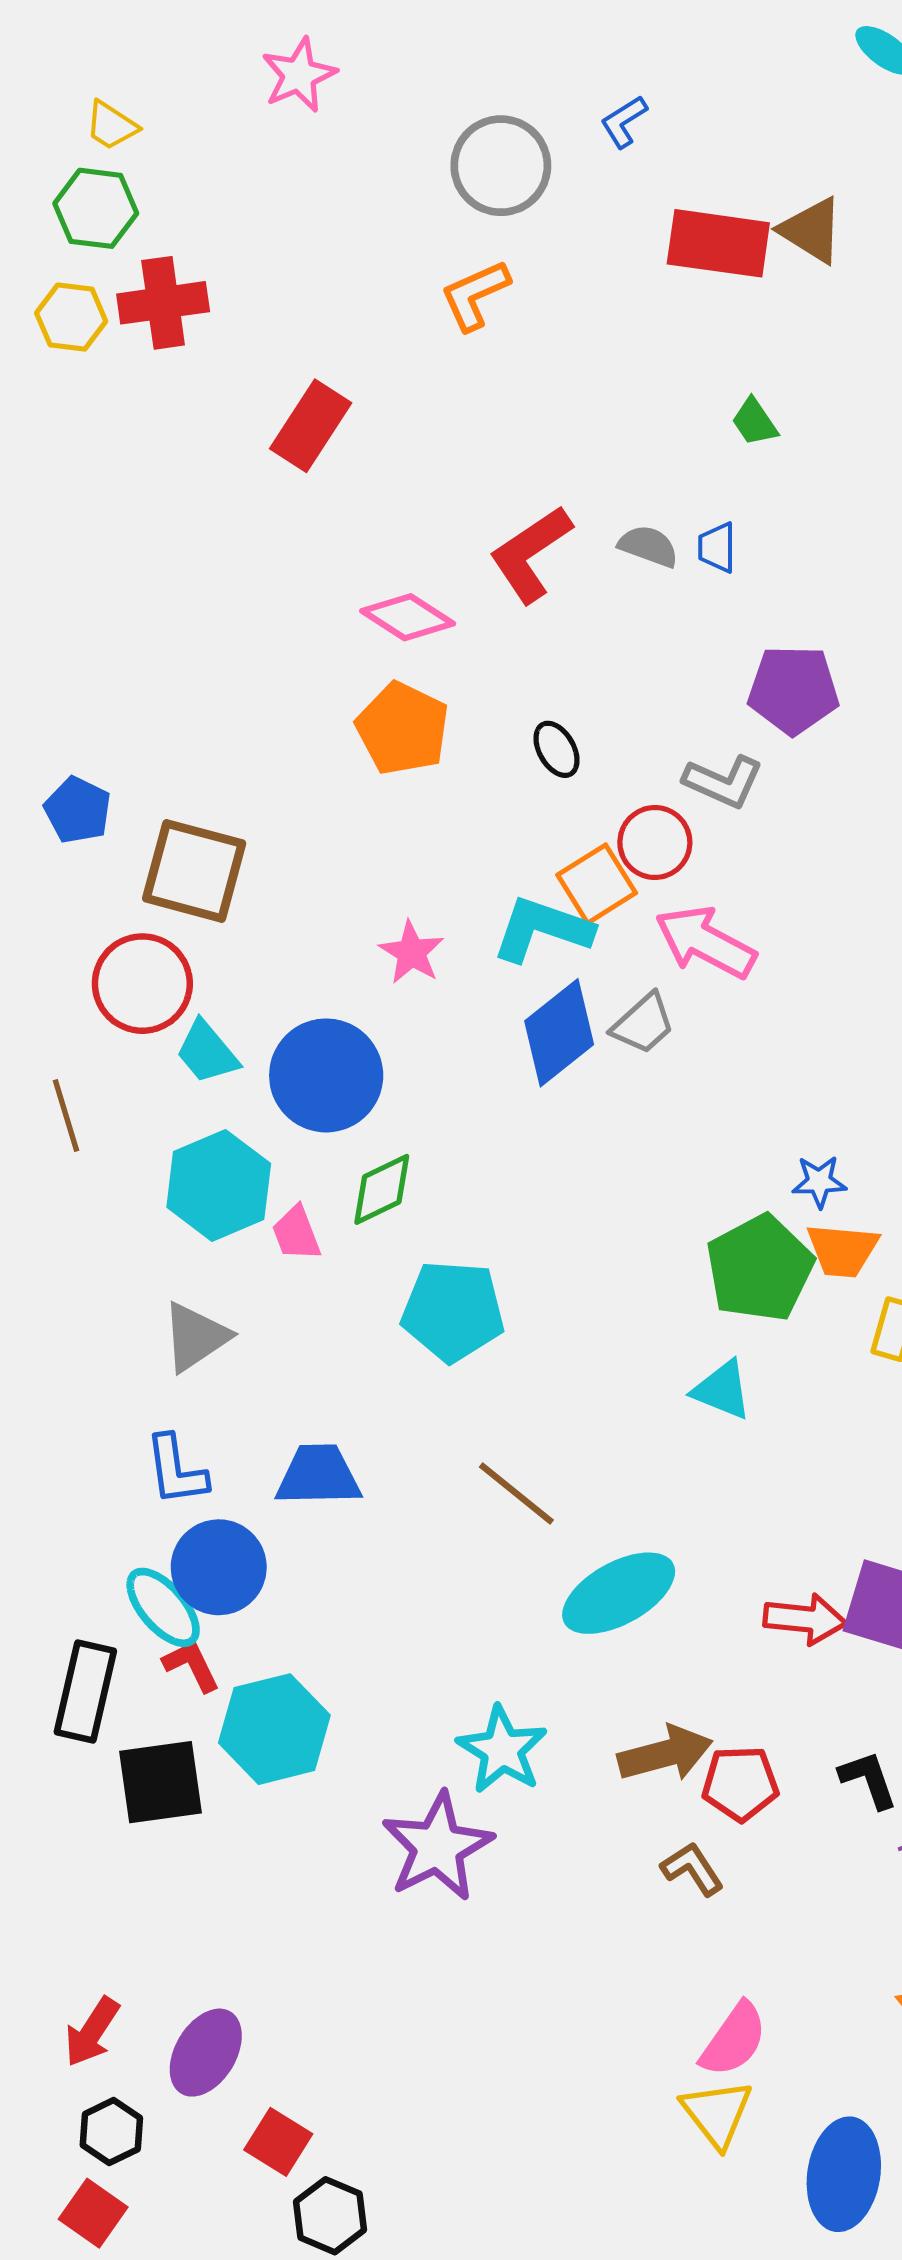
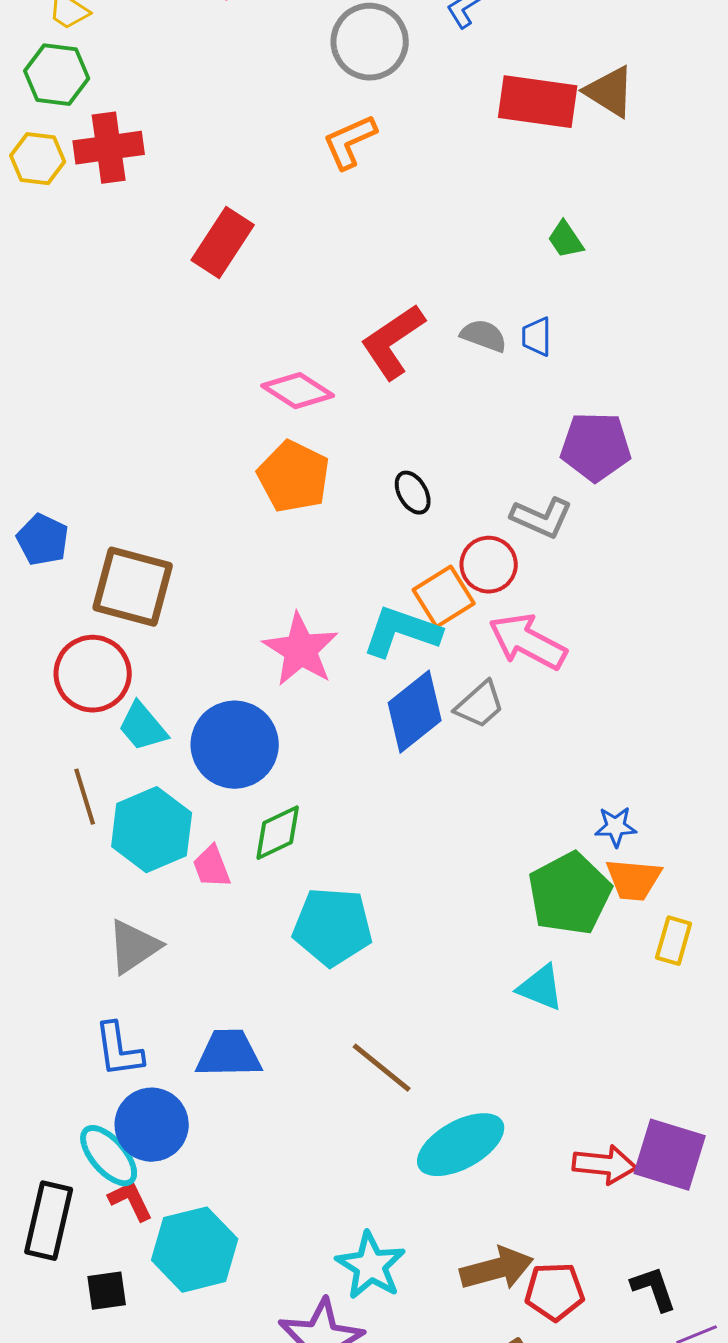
pink star: (412, 953) -> (301, 650), size x1.5
brown line: (66, 1116) -> (85, 797), moved
black square: (160, 1782) -> (107, 1291), size x0.6

